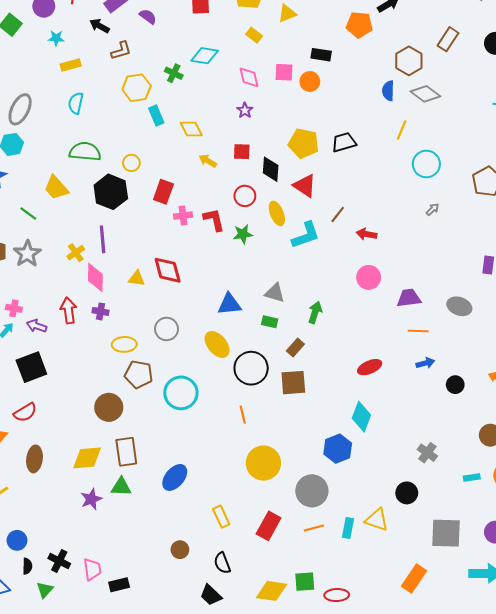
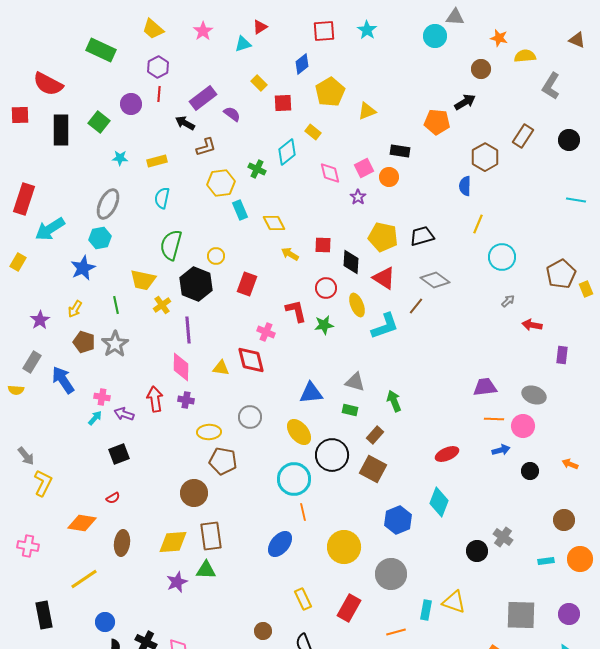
yellow rectangle: (254, 35) -> (313, 132), moved
cyan star: (56, 38) -> (120, 158), moved
cyan diamond: (205, 56) -> (287, 152), turned -48
pink square: (284, 72) -> (364, 168), turned -30
gray diamond: (425, 94) -> (435, 280), moved
purple star: (245, 110) -> (358, 197), moved
green semicircle: (85, 152) -> (171, 245), turned -80
yellow trapezoid: (56, 188) -> (143, 280), turned -36
green line: (28, 213) -> (116, 305), turned 42
pink cross: (183, 216) -> (266, 332), moved, turned 30
red arrow: (367, 234) -> (532, 325), moved
yellow cross: (76, 253) -> (162, 305), moved
pink circle: (369, 277) -> (523, 426), moved
green arrow: (315, 312) -> (394, 401), turned -40
black square: (31, 367) -> (119, 454), size x0.7
brown square: (293, 383) -> (373, 469), turned 32
cyan circle: (181, 393) -> (294, 479), moved
red semicircle: (25, 413) -> (113, 498), size x0.6
orange line: (243, 415) -> (303, 512), moved
blue hexagon: (338, 449) -> (398, 520), moved
blue ellipse: (175, 477) -> (280, 544), moved
black circle: (407, 493) -> (477, 551), moved
orange line: (314, 528) -> (396, 632), moved

